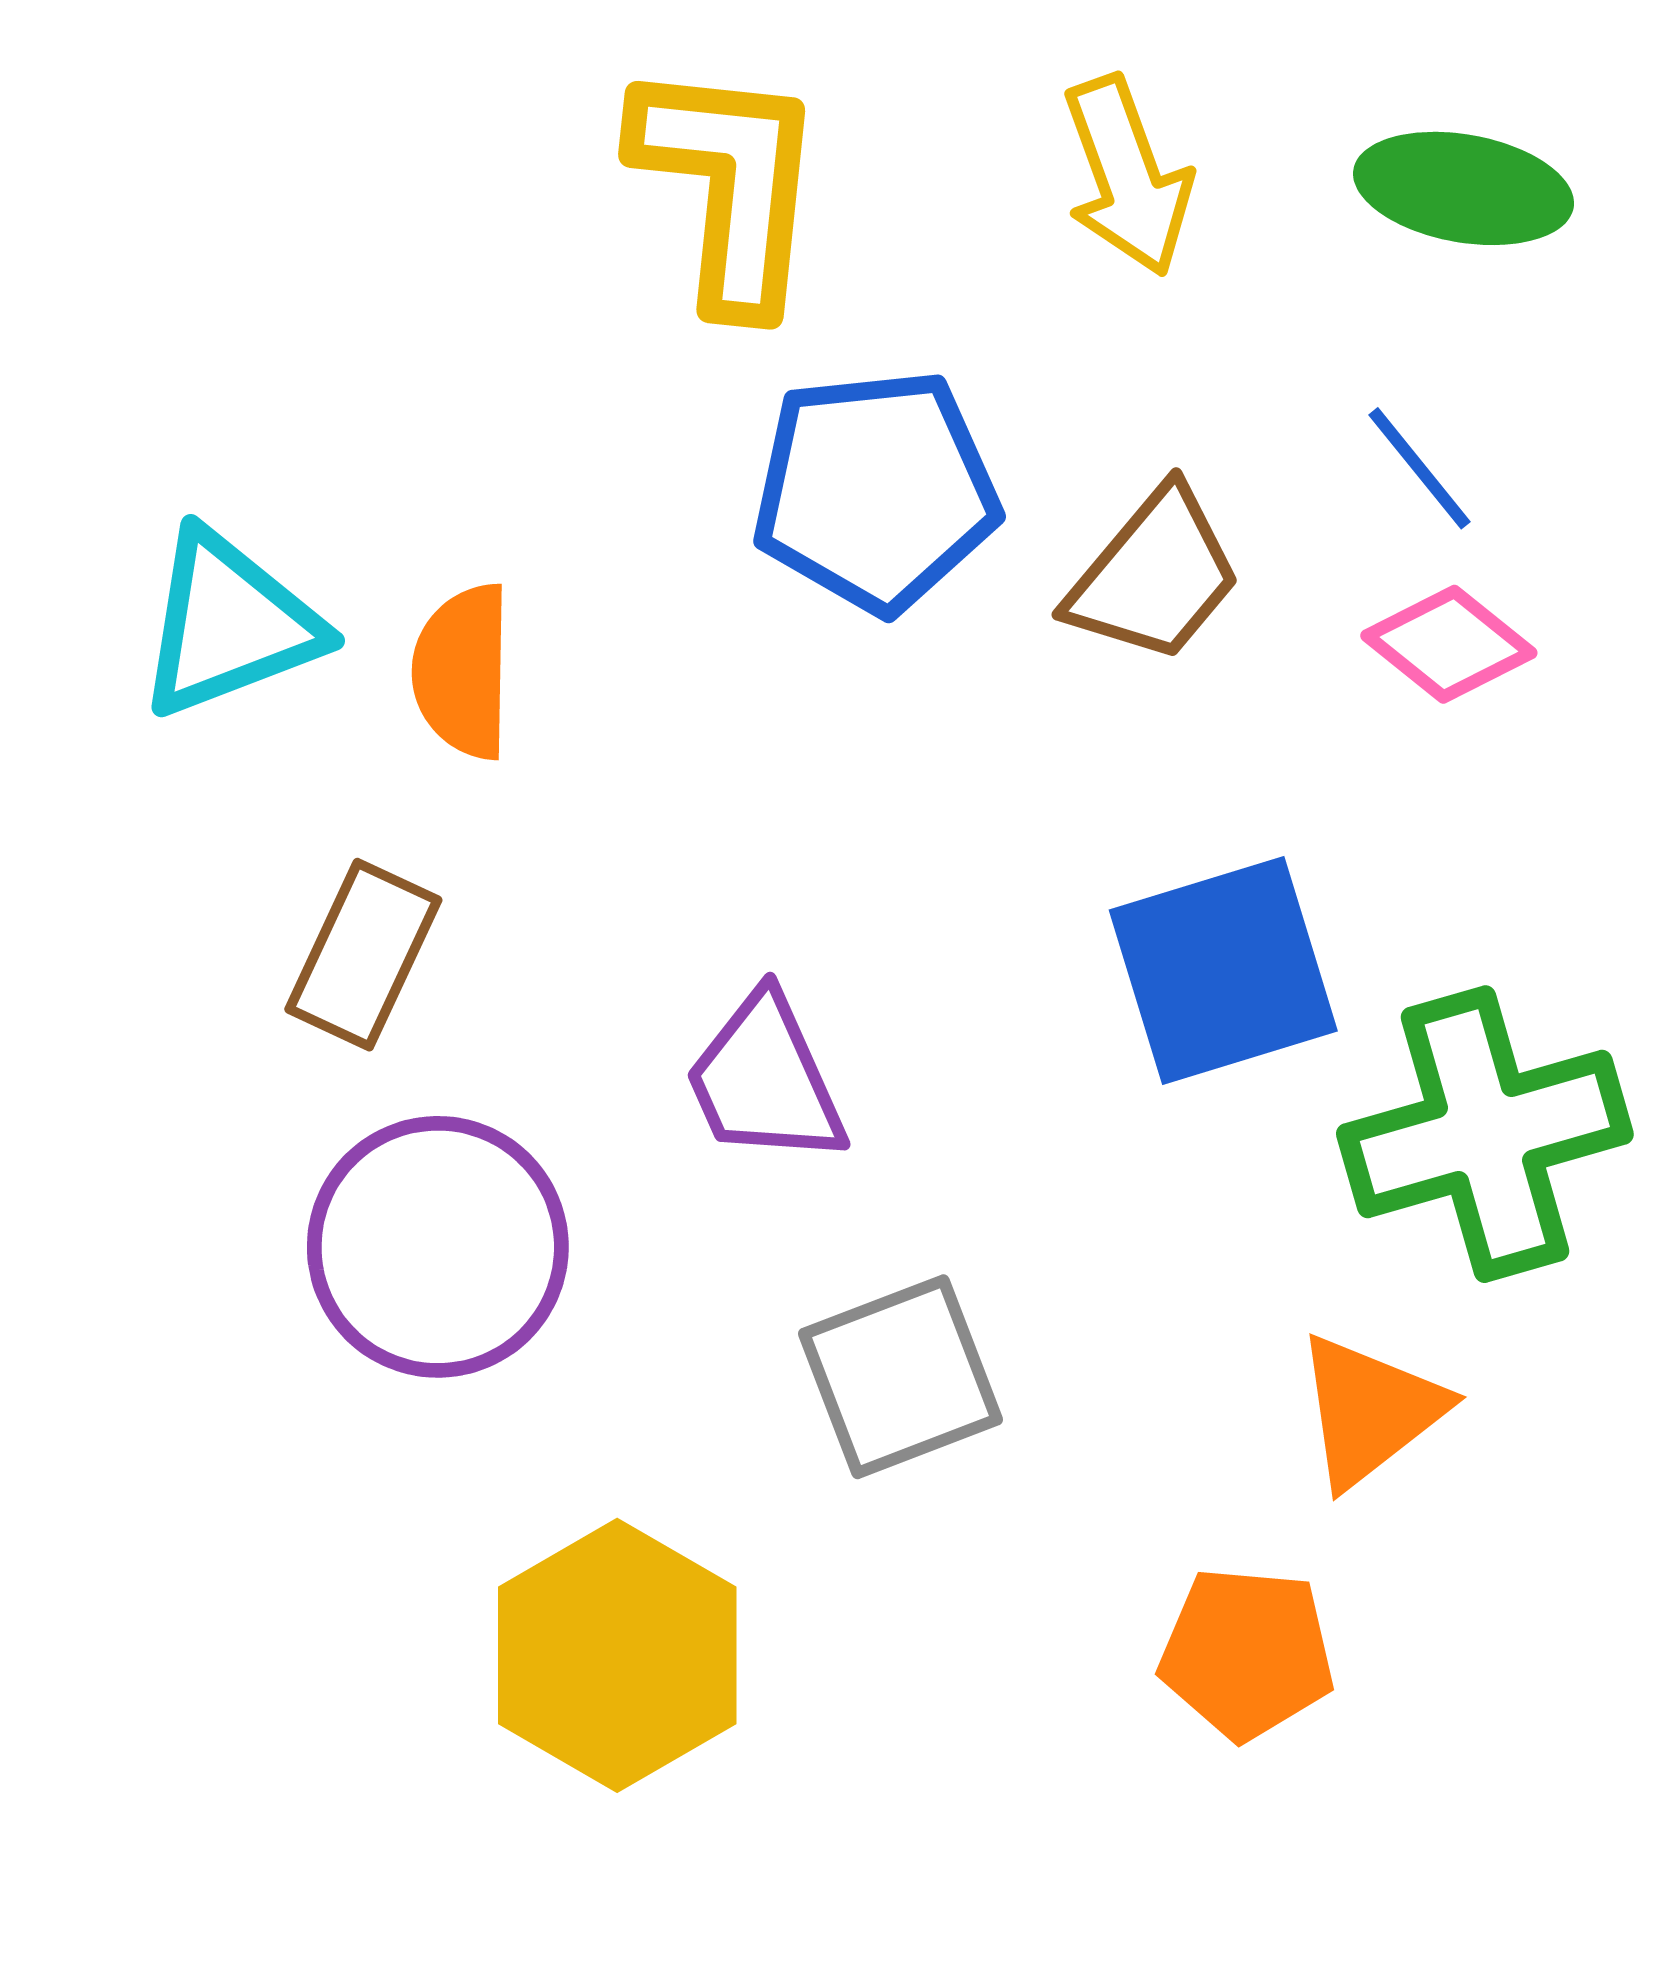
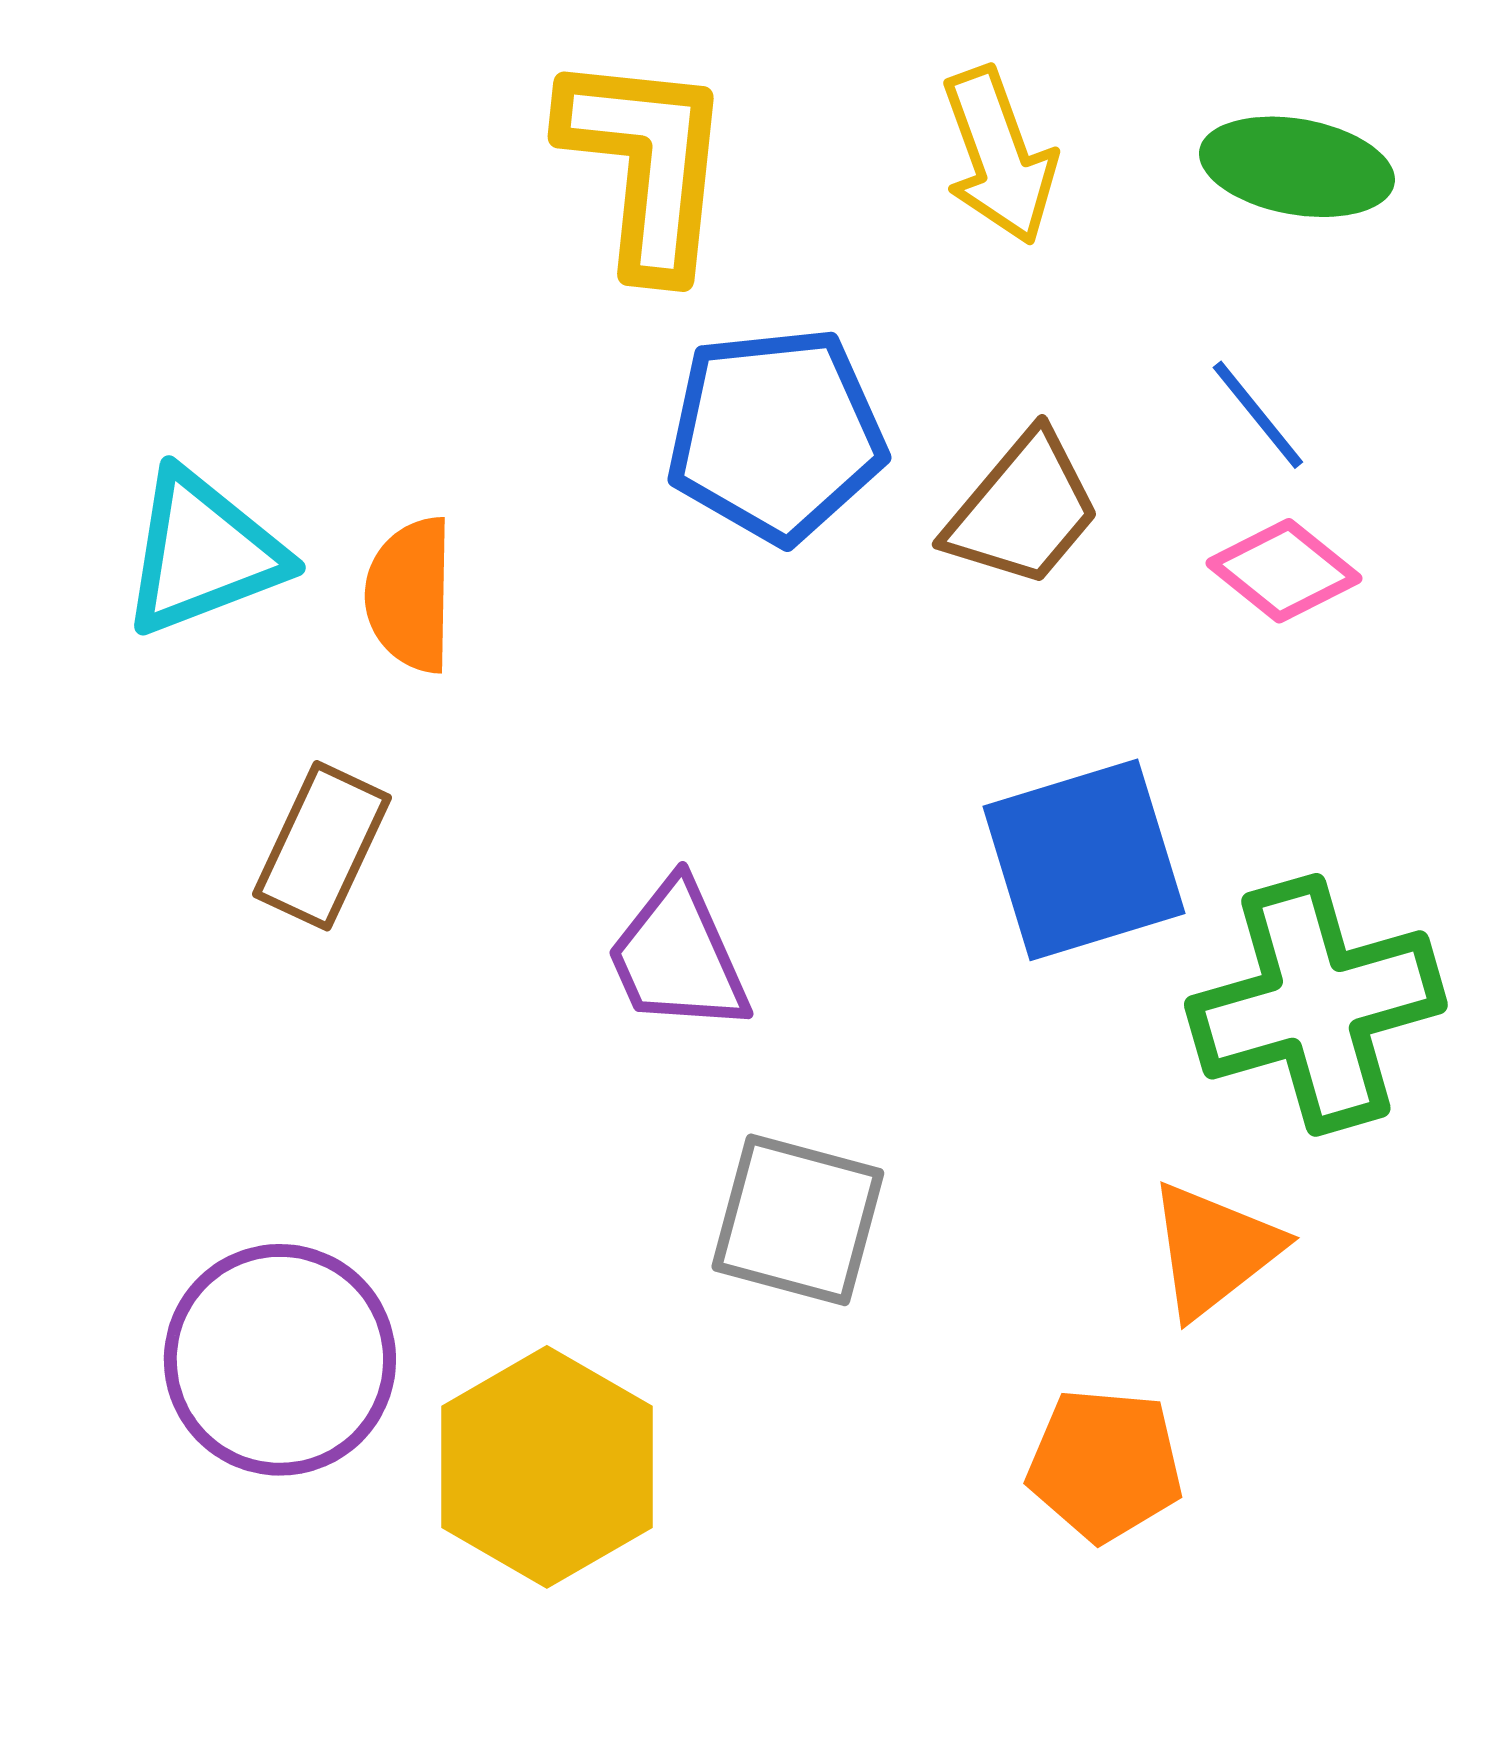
purple circle: (438, 1247) -> (280, 1360), moved
gray square: (900, 1377) -> (798, 1220), turned 36

